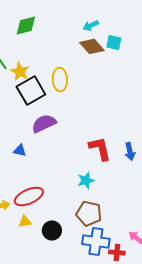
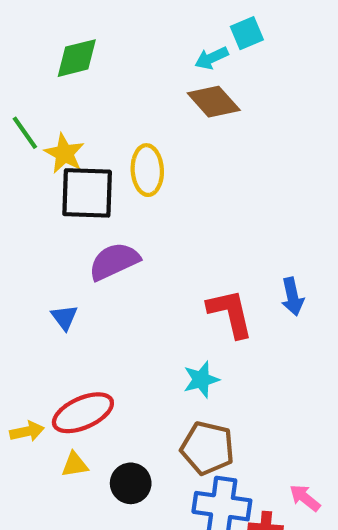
cyan square: (114, 42) -> (247, 33), moved, turned -35
black square: (31, 90) -> (87, 193), turned 32
blue triangle: (20, 150) -> (64, 317), turned 40
blue arrow: (130, 151) -> (292, 297), moved

